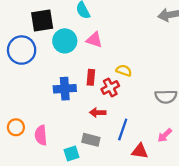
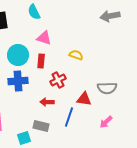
cyan circle: (65, 41) -> (18, 55), moved
yellow semicircle: (124, 70) -> (76, 55), moved
red rectangle: (91, 77) -> (41, 61), moved
red triangle: (140, 151) -> (84, 99), moved

